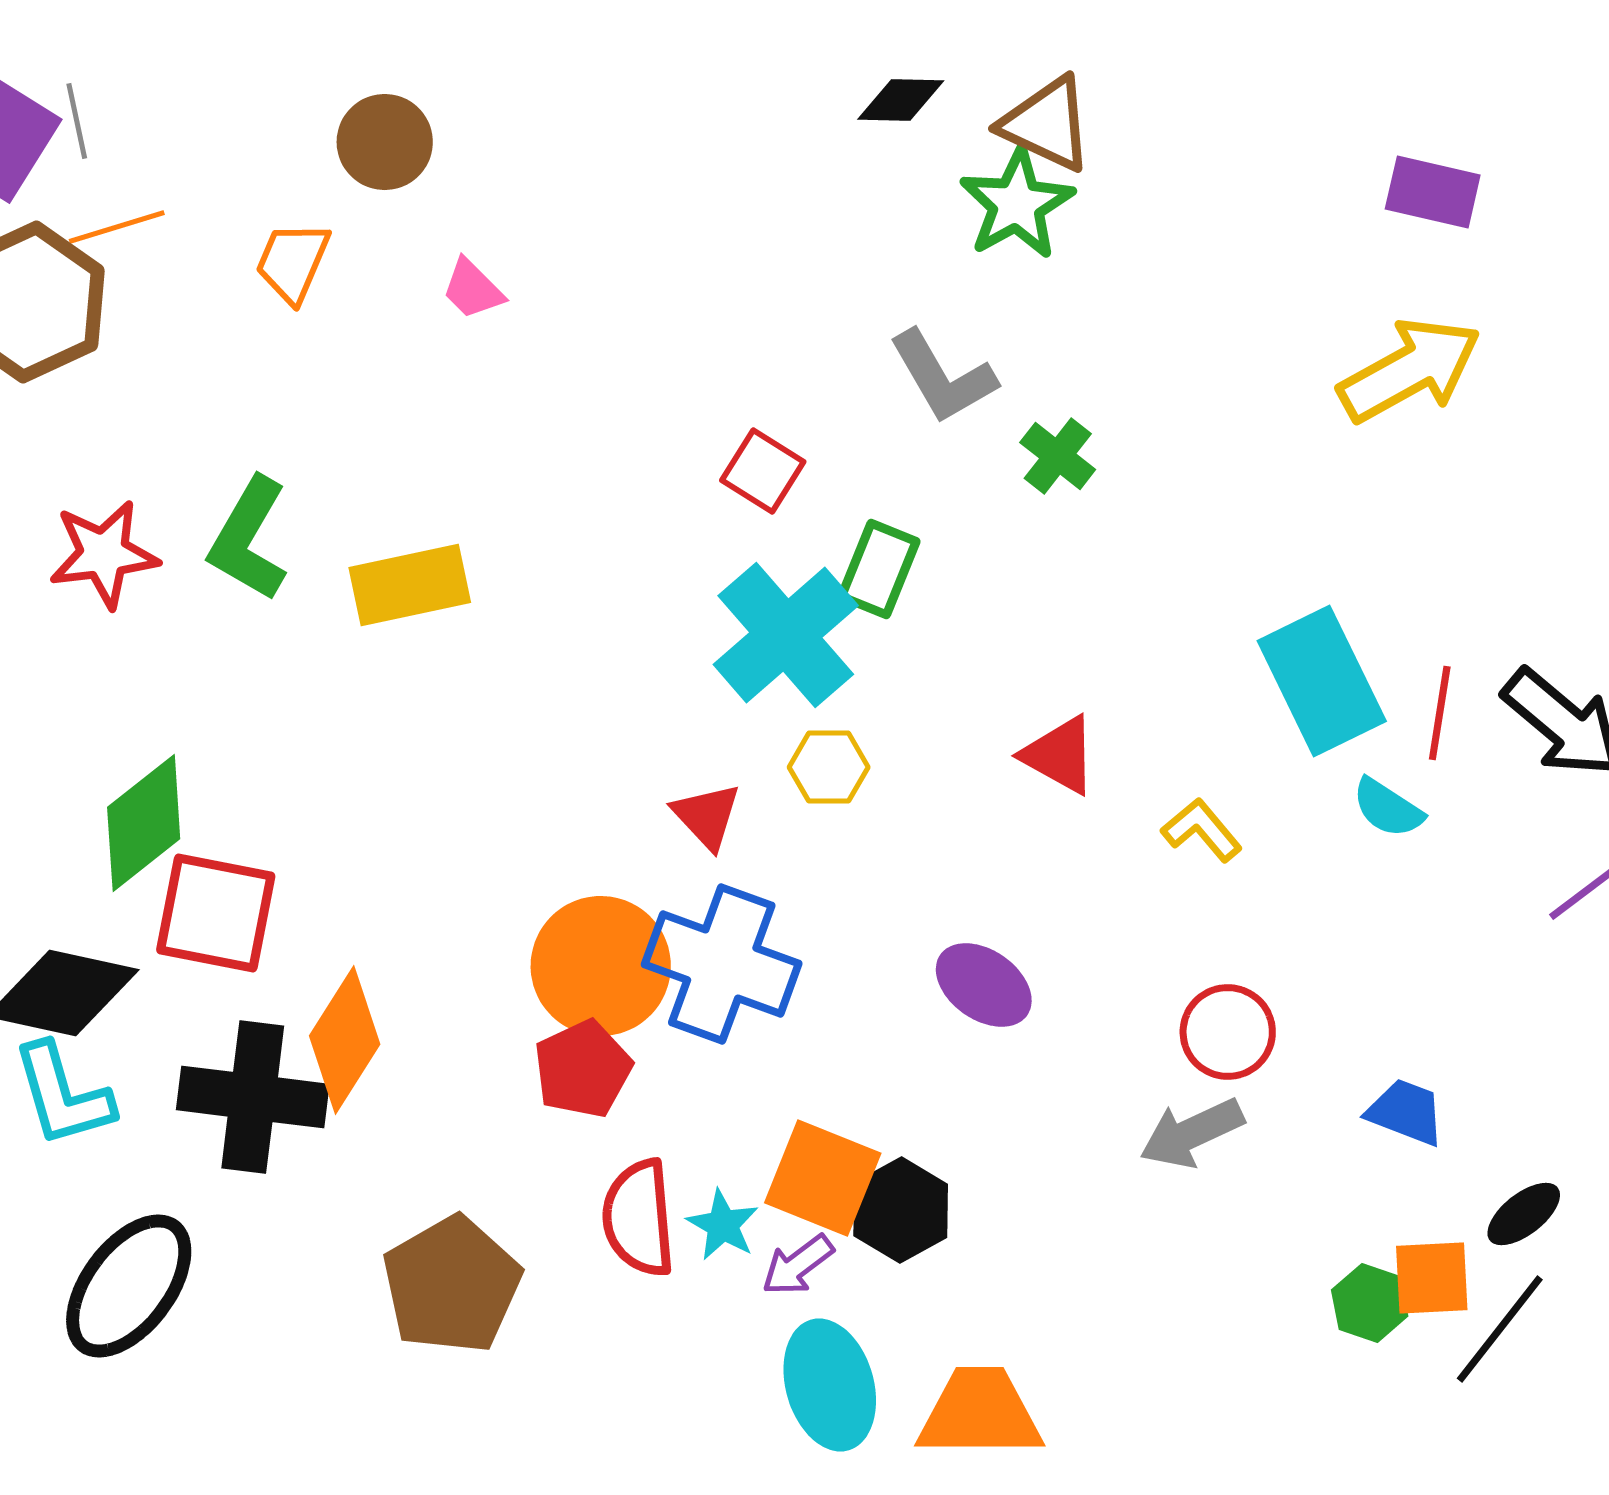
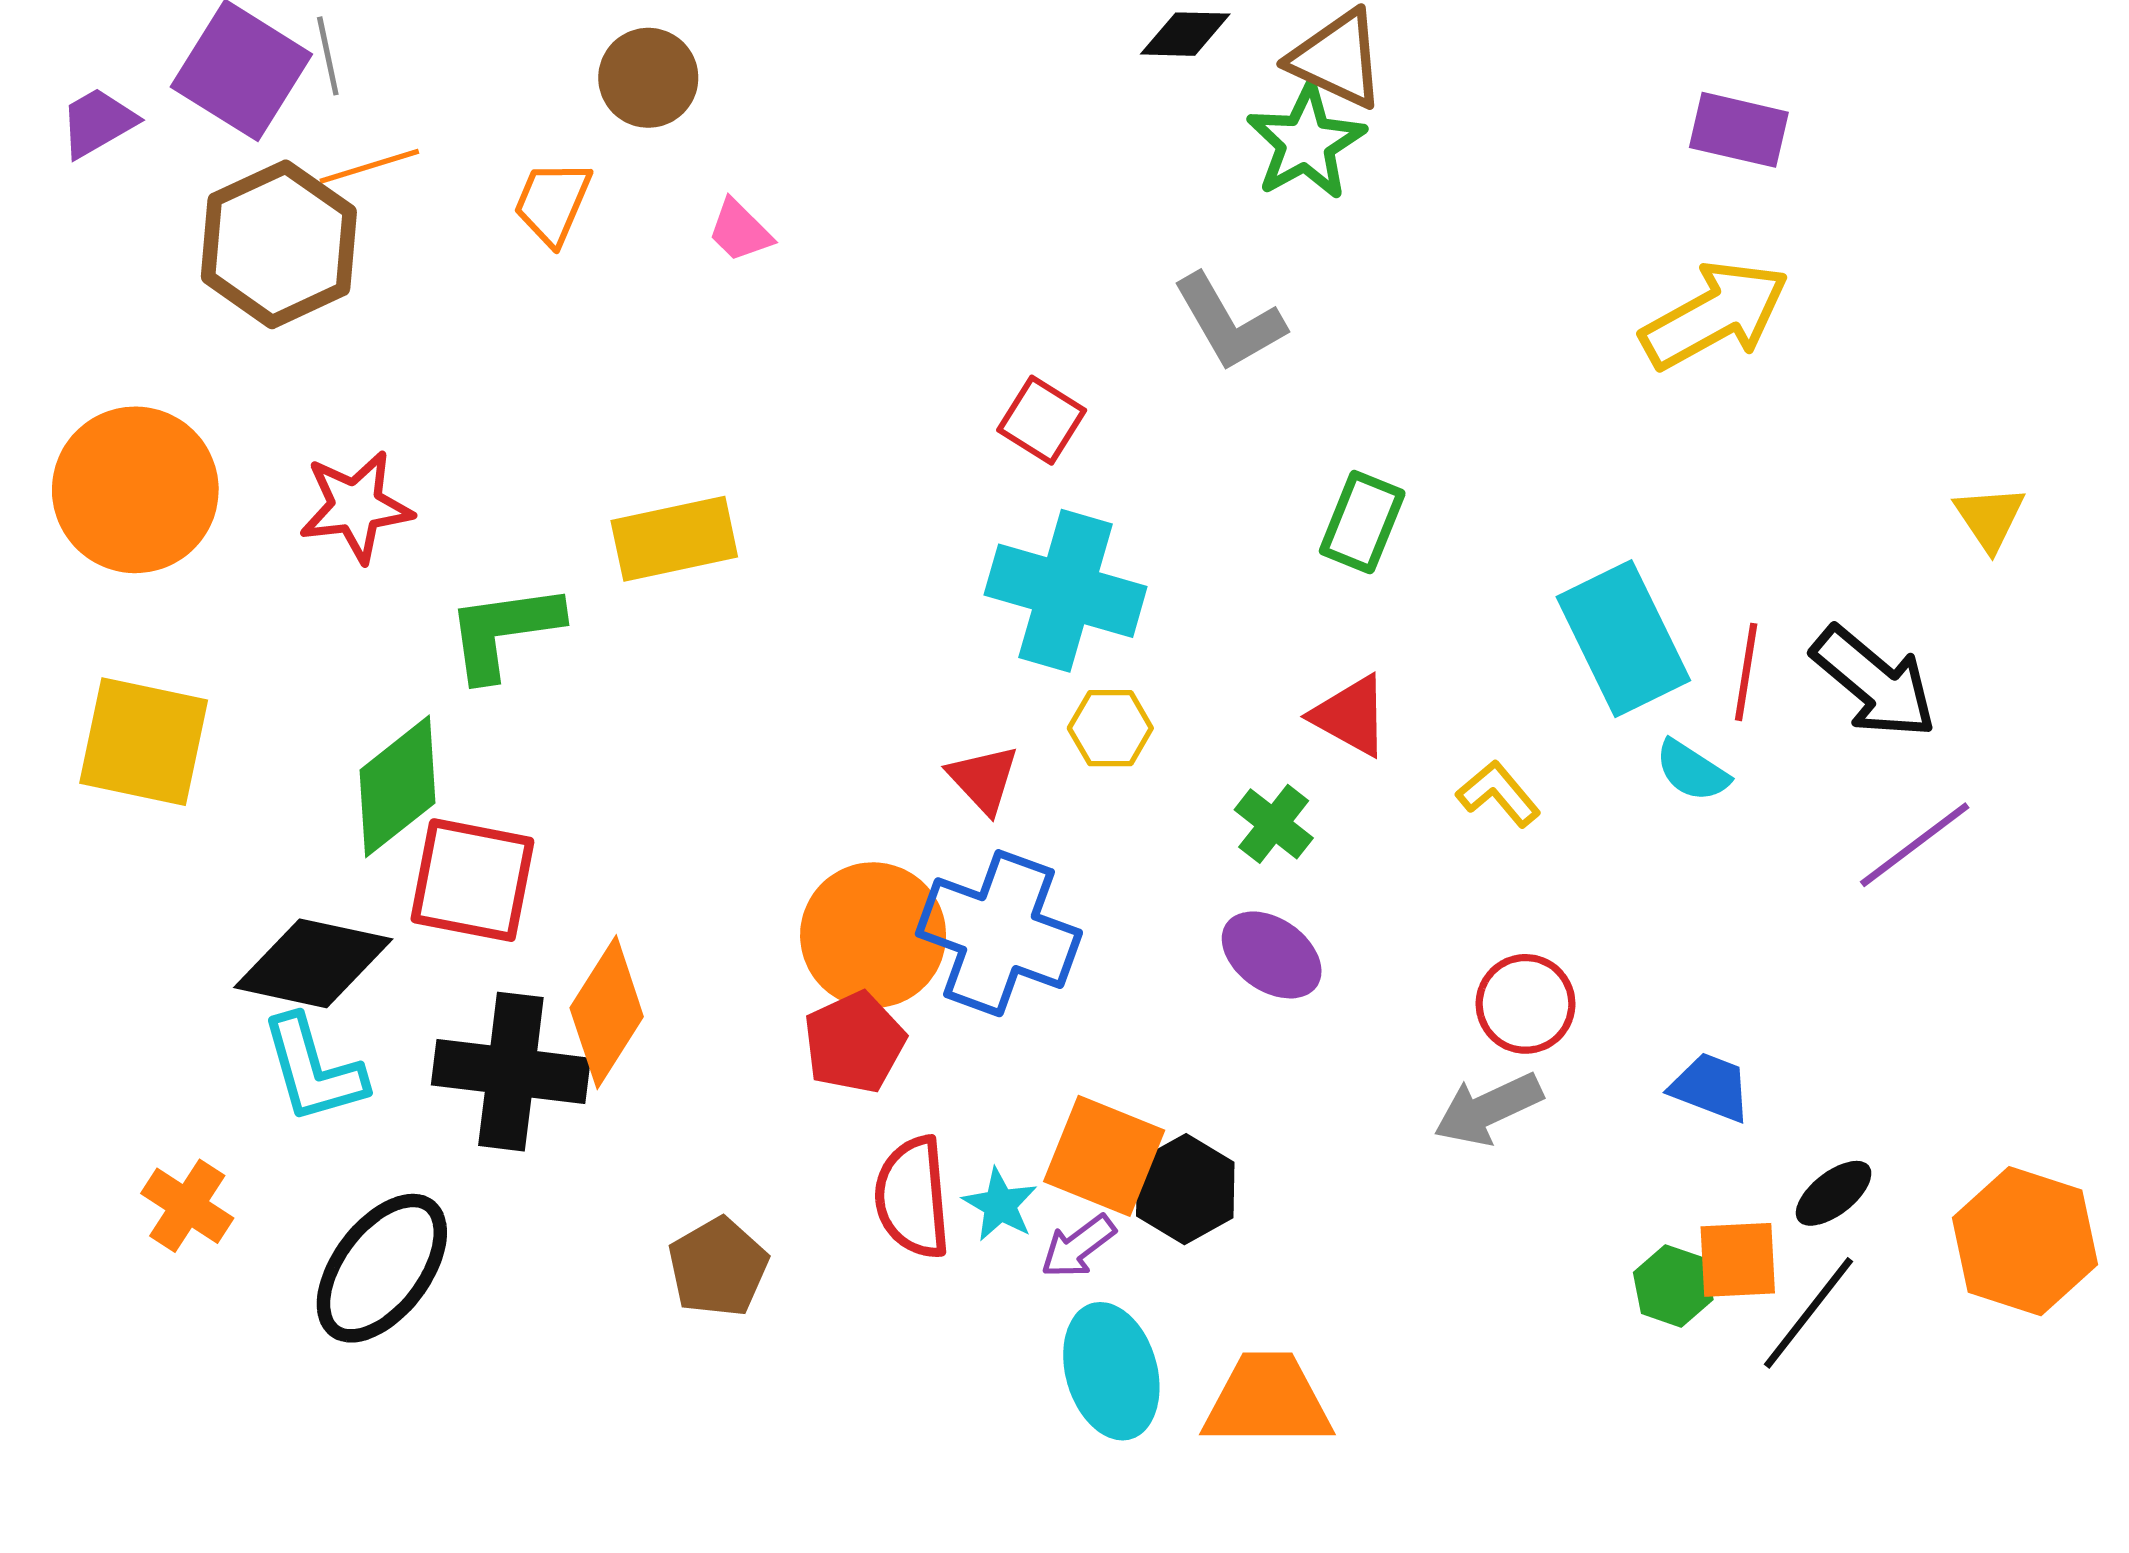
green cross: (1058, 456) -> (1274, 824), moved
green L-shape: (249, 539) -> (504, 631), moved, turned 52
green rectangle: (879, 569) -> (1362, 522), moved
cyan cross: (786, 635) -> (1066, 591), turned -33
brown pentagon: (452, 1285) -> (718, 1267), size x0.7

